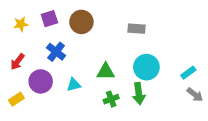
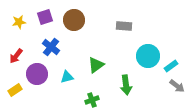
cyan circle: (146, 67) -> (148, 56), moved
green triangle: (106, 72) -> (96, 65), turned -36
green cross: (111, 99) -> (92, 100), moved

